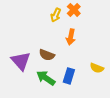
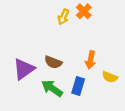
orange arrow: (71, 37) -> (91, 60), moved
purple triangle: (21, 61) -> (24, 69), turned 35

